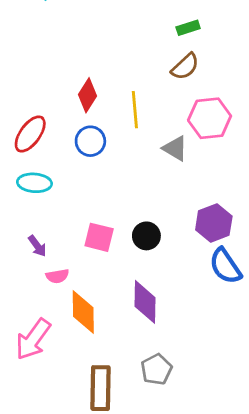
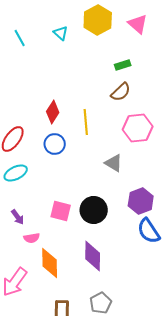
gray triangle: (175, 148) -> (114, 163), moved
cyan ellipse: (34, 183) -> (16, 173), turned -30
black circle: (146, 236) -> (94, 210), size x1.4

